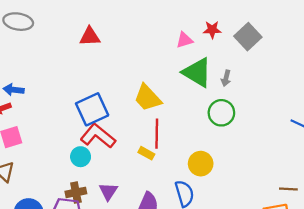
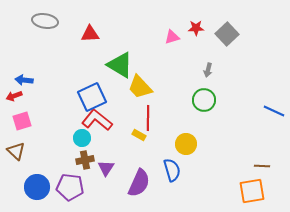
gray ellipse: (18, 22) -> (45, 21), moved
green triangle: (197, 72) -> (120, 65), moved
brown cross: (76, 192) -> (85, 160), moved

